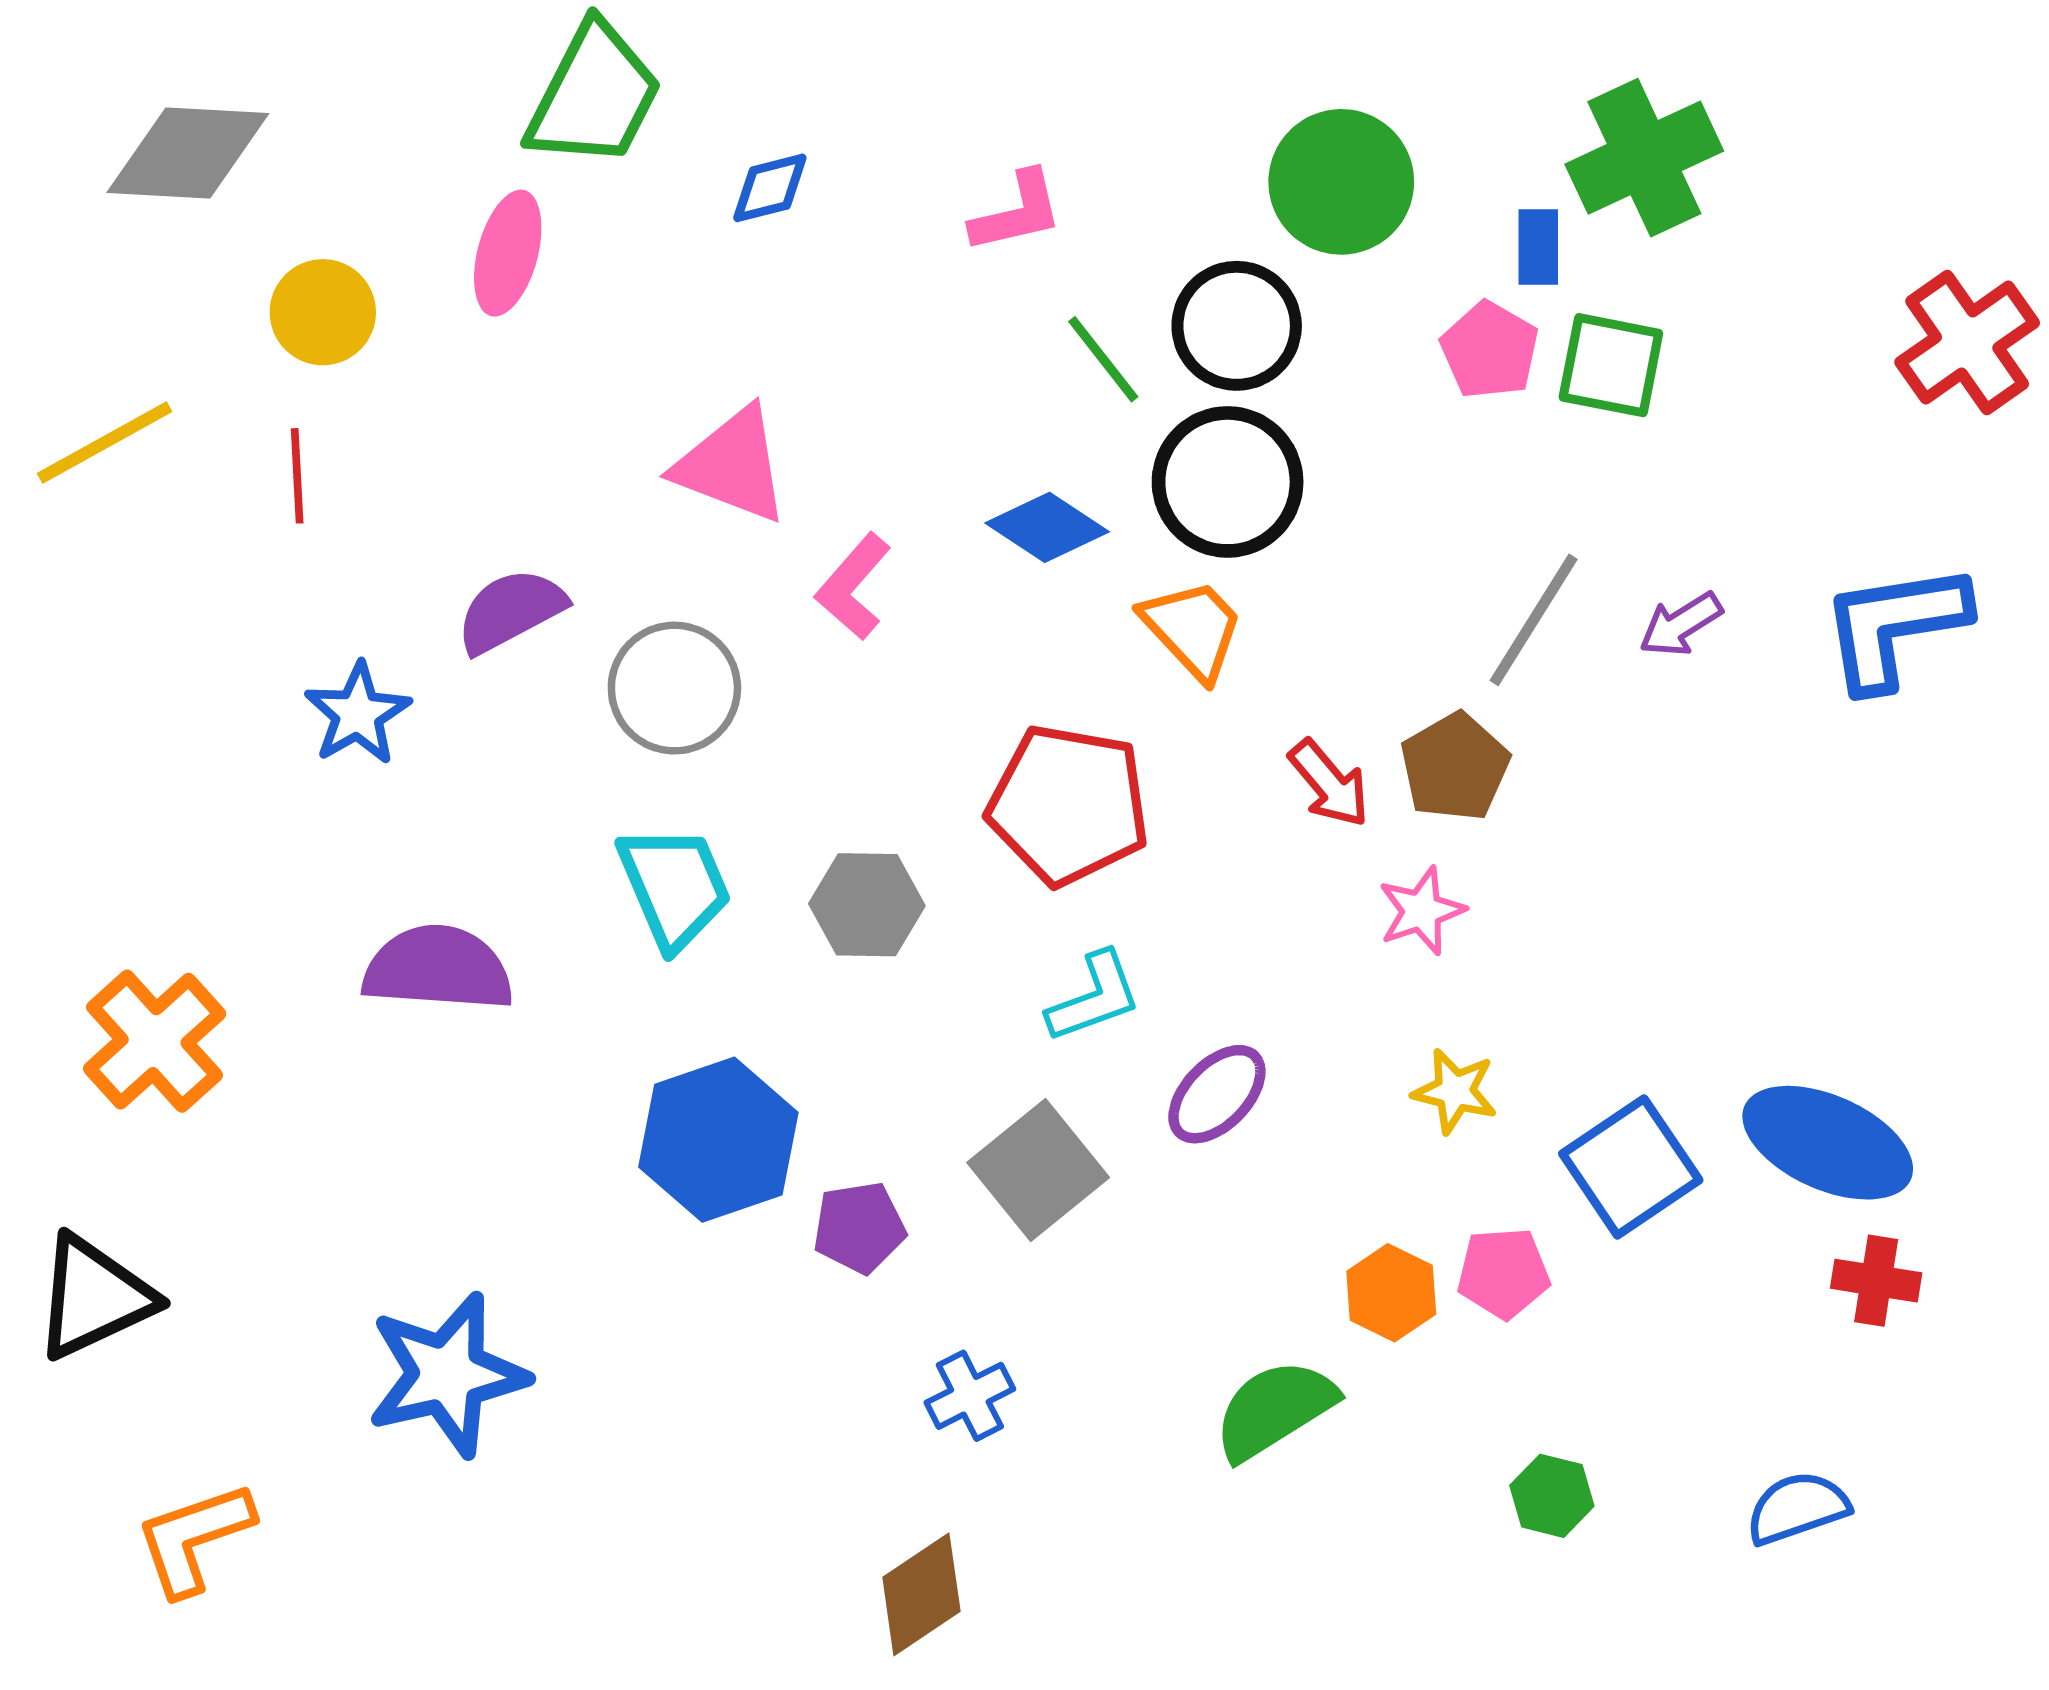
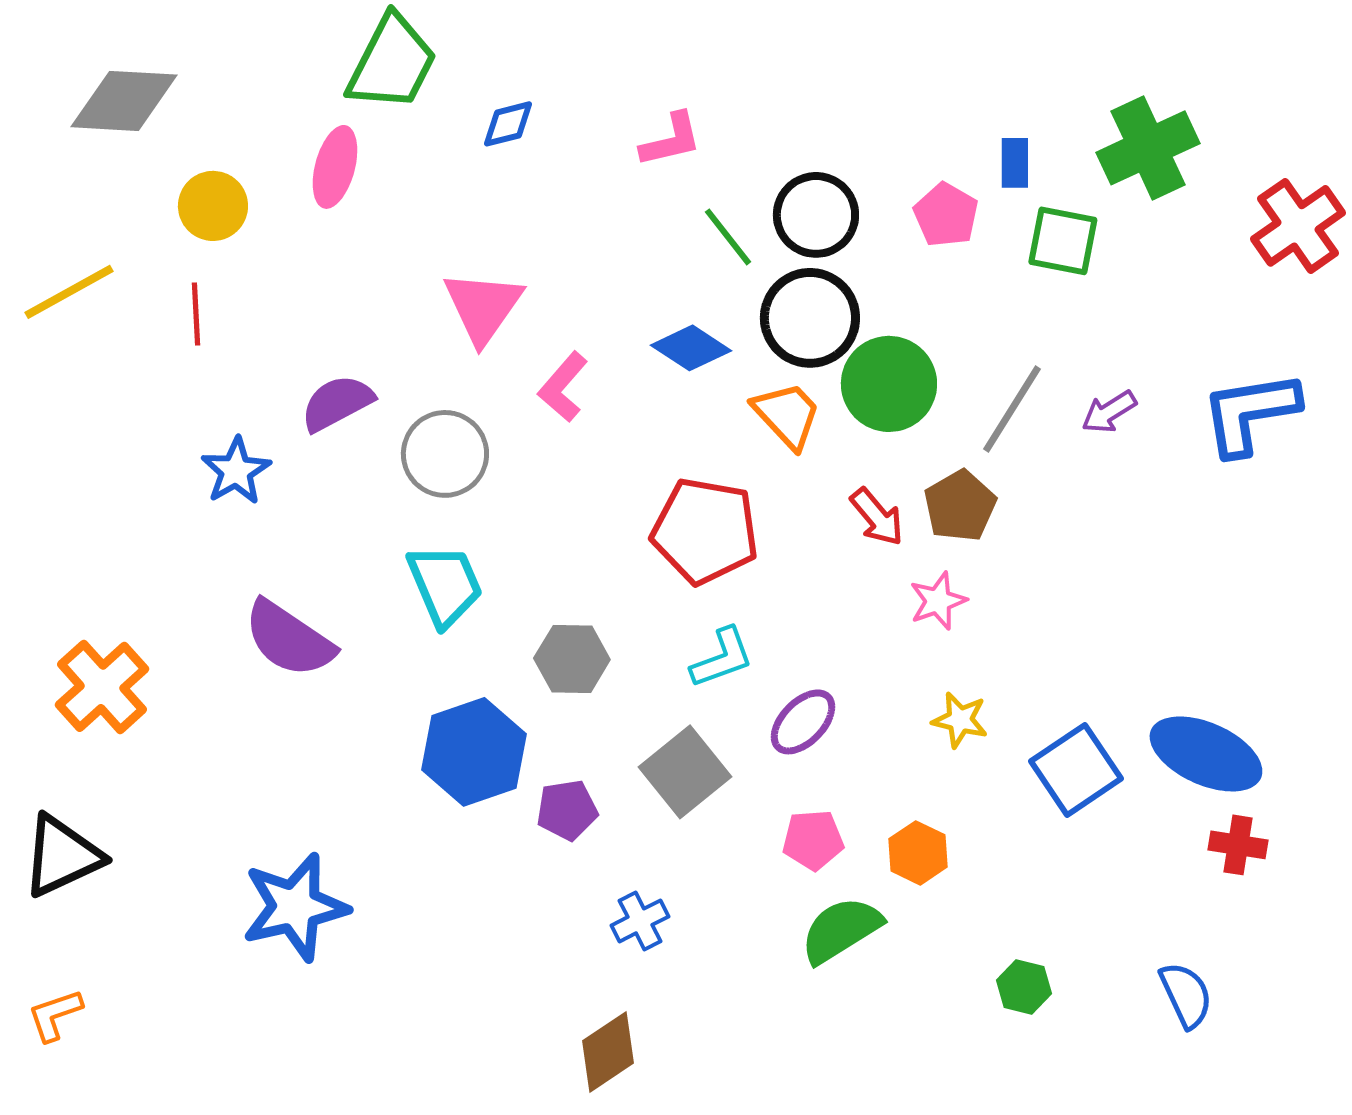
green cross: (1644, 158) -> (1148, 148), moved
green circle: (1341, 182) -> (889, 384), moved
pink pentagon: (1490, 350) -> (946, 215), moved
pink triangle: (732, 465) -> (483, 307), turned 44
gray hexagon: (867, 905) -> (572, 659), moved
purple semicircle: (438, 968) -> (289, 639), turned -150
pink pentagon: (1503, 1273) -> (813, 840), moved
blue semicircle: (1797, 1508) -> (1186, 995), turned 84
orange L-shape: (194, 1538) -> (55, 1015), moved, size x0.7

